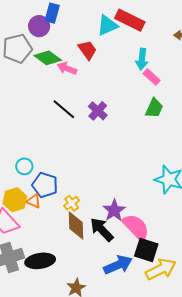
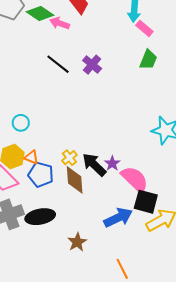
blue pentagon: (45, 185) -> (41, 175), moved
purple star: (114, 210) -> (112, 163), size x0.7
black arrow: (102, 230) -> (94, 165), moved

